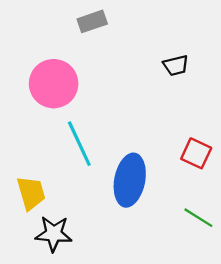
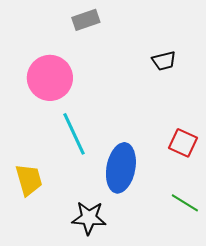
black star: (54, 234) -> (89, 218), moved

